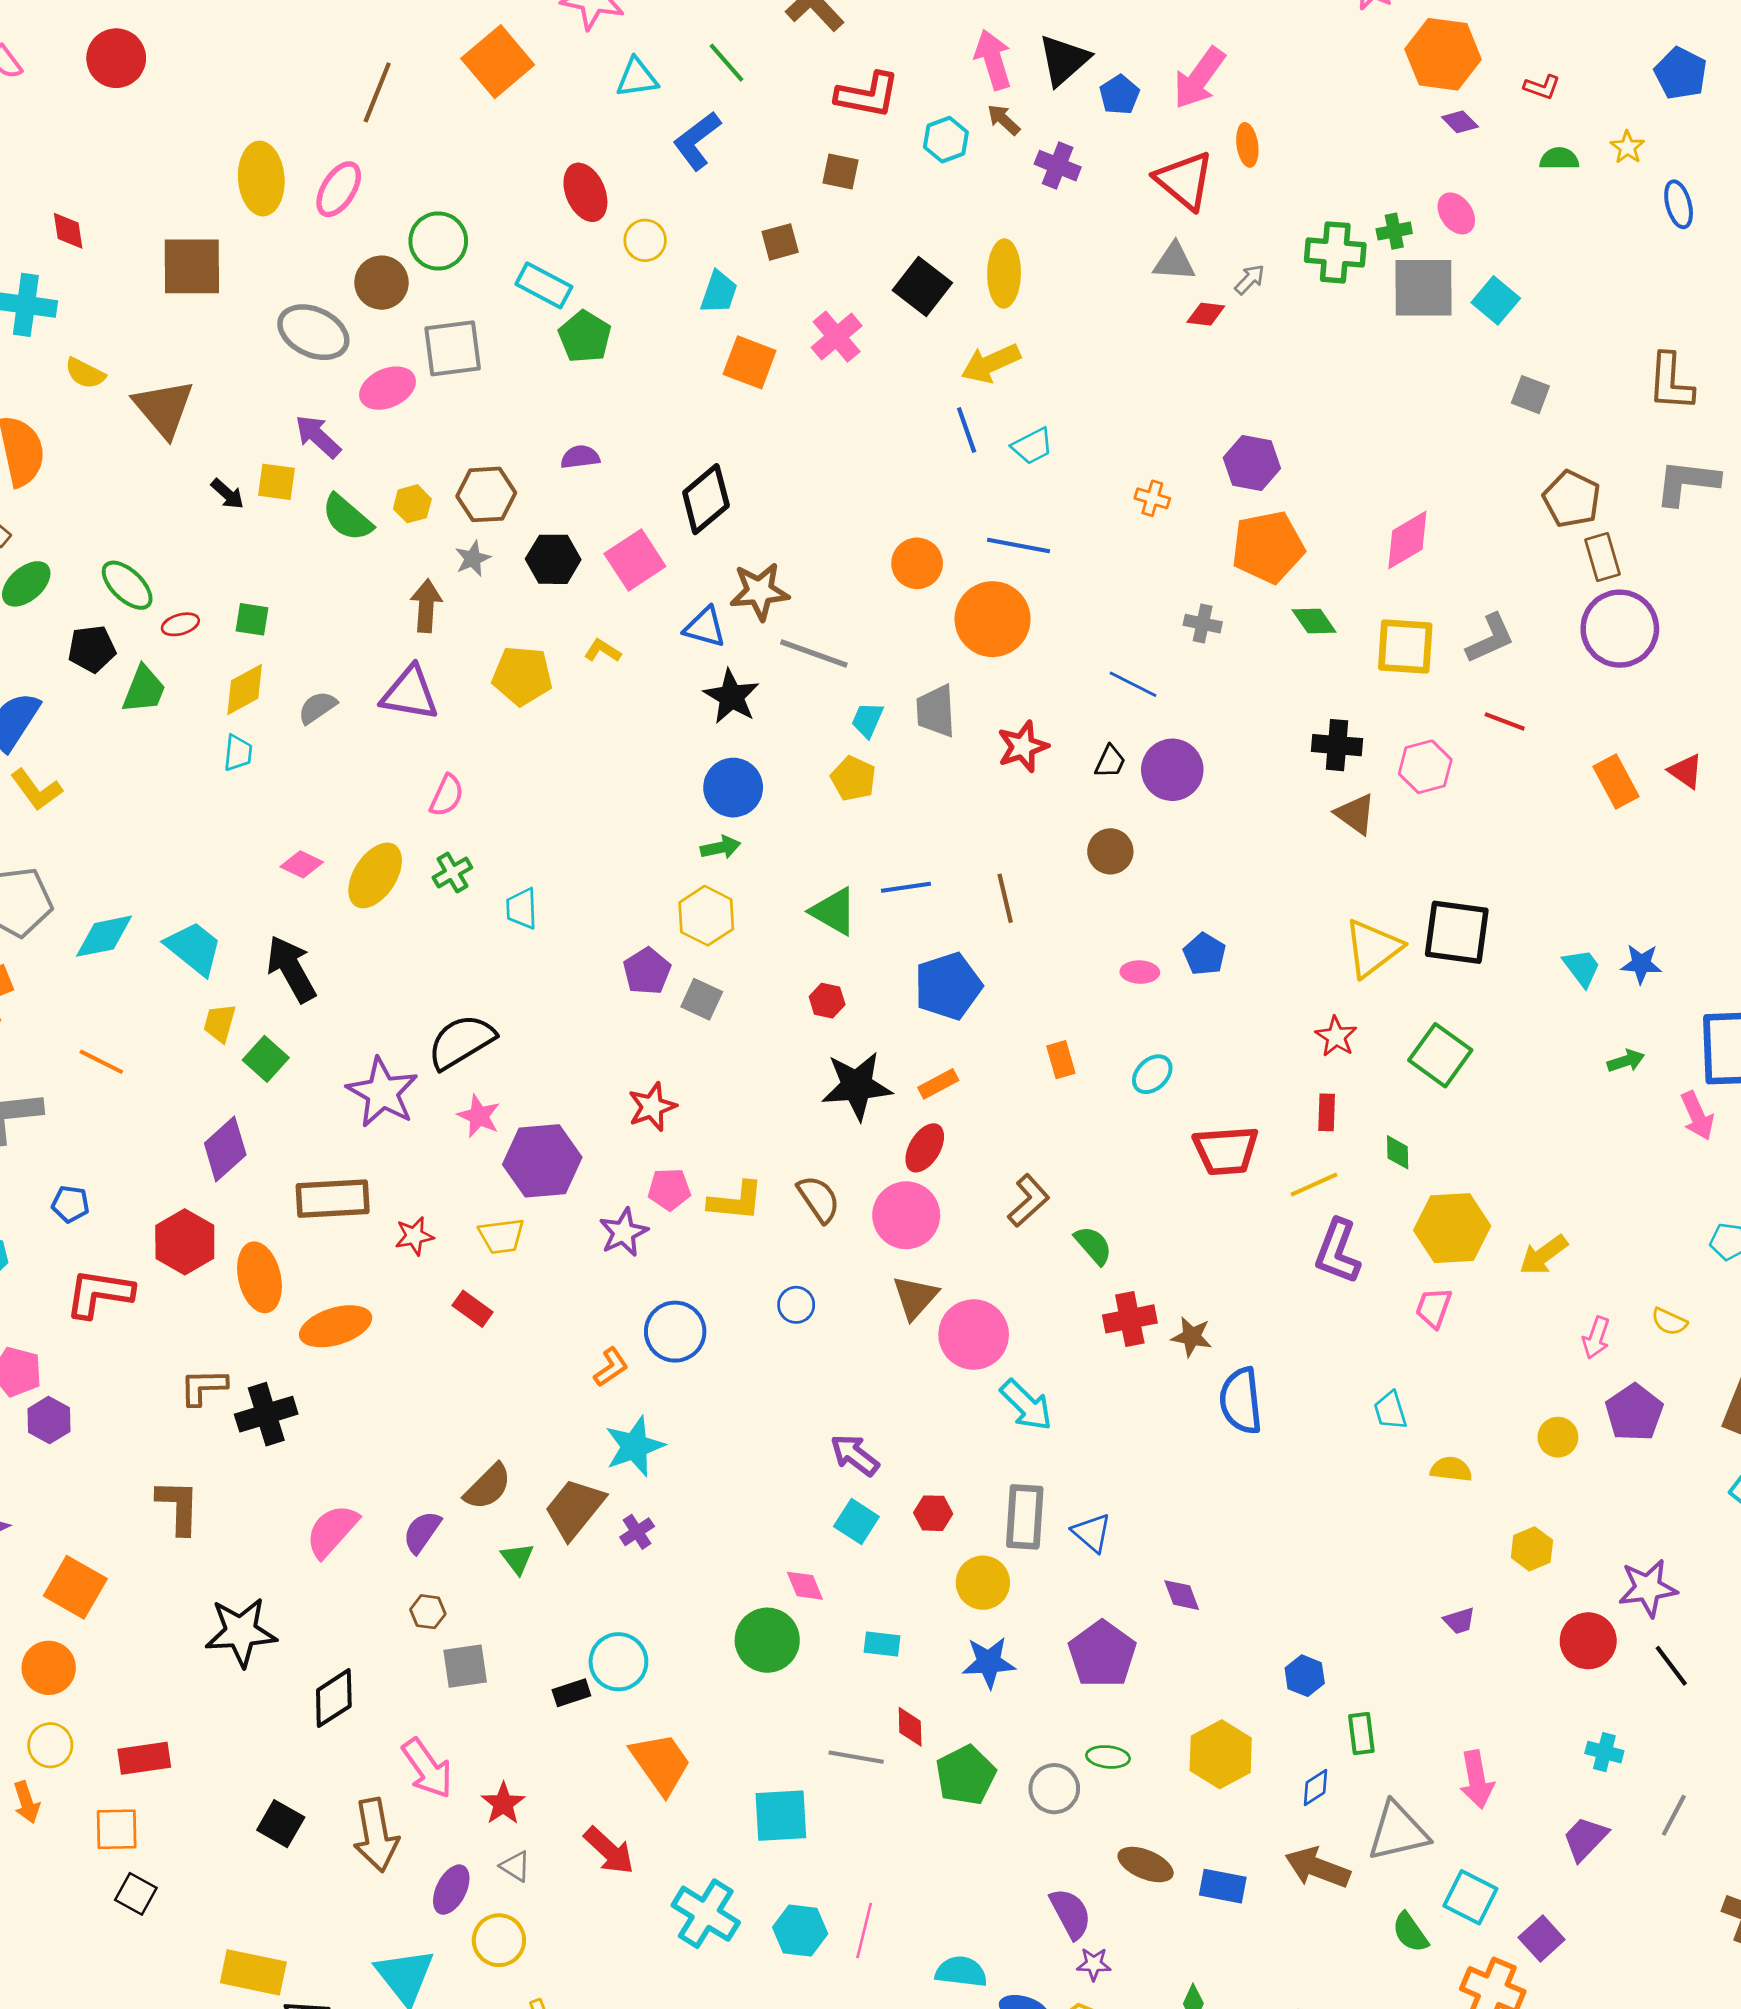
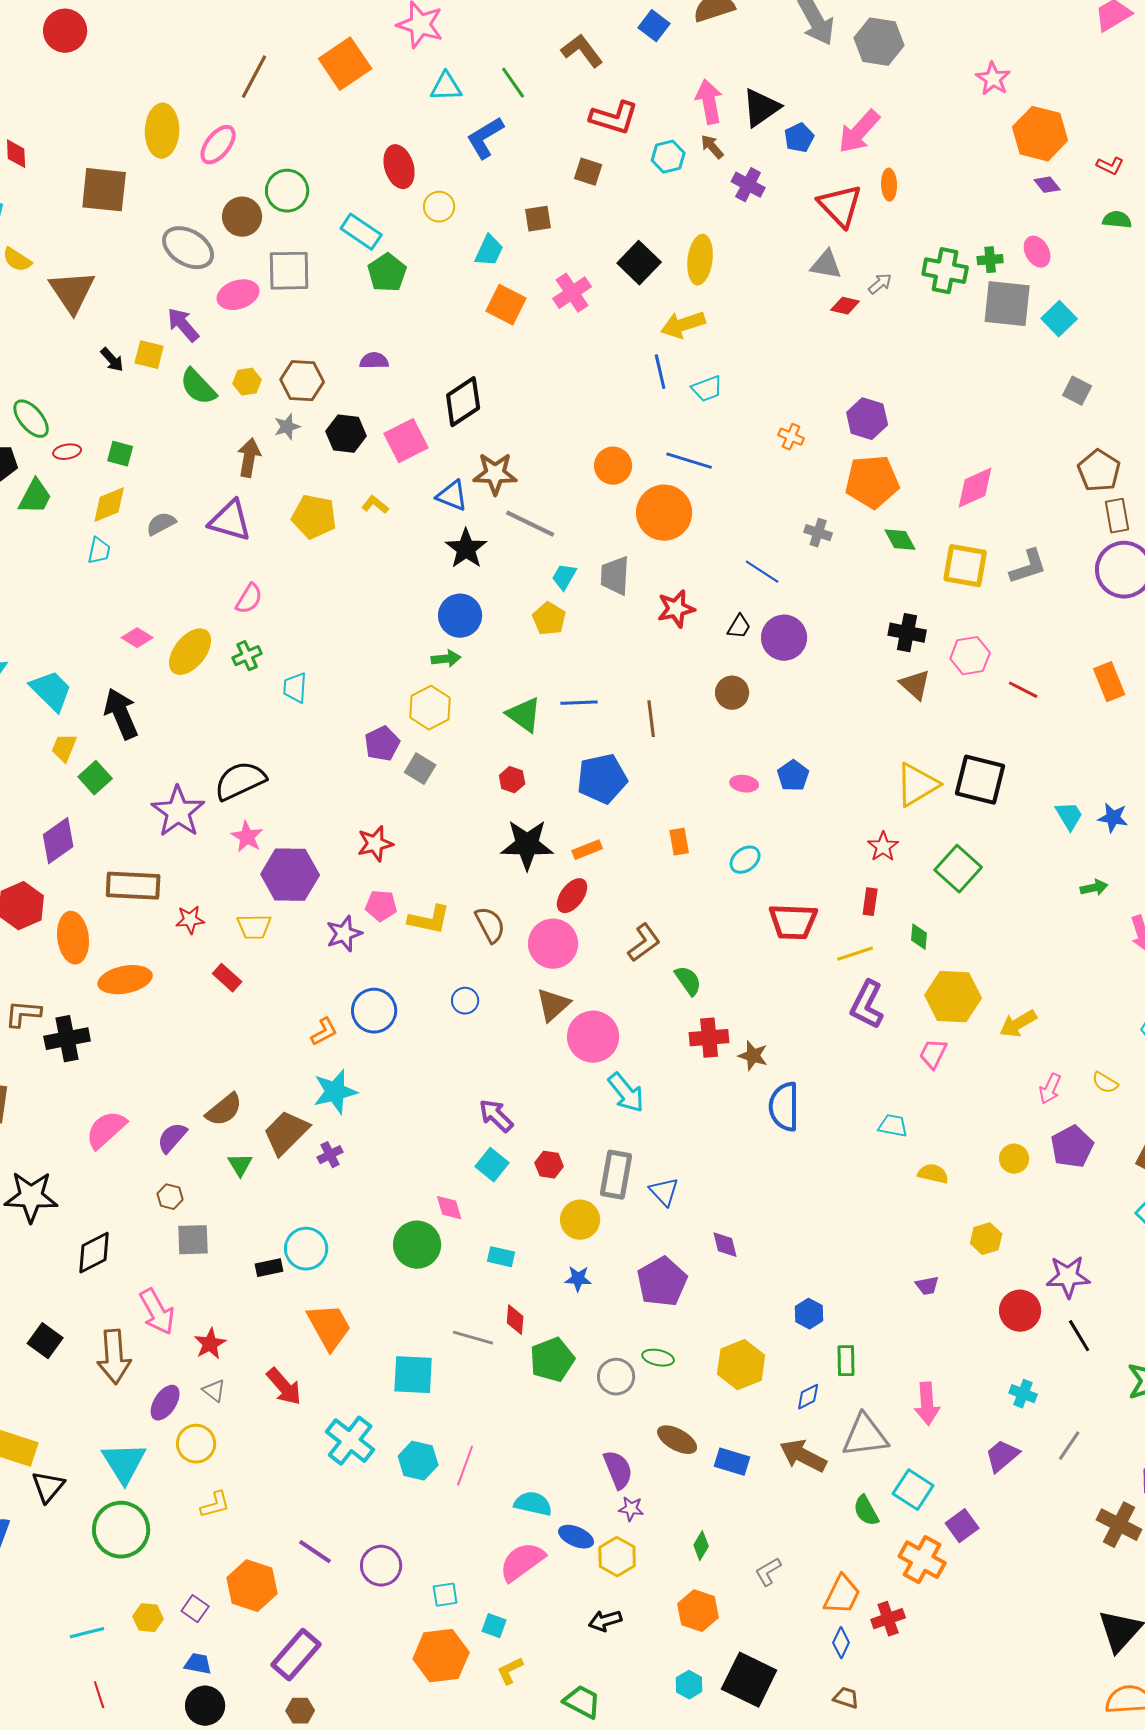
red line: (1505, 721) -> (1023, 690), moved
cyan trapezoid: (1390, 1410) -> (893, 1126), turned 112
blue star: (989, 1662) -> (578, 1279), size x0.7

